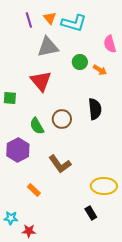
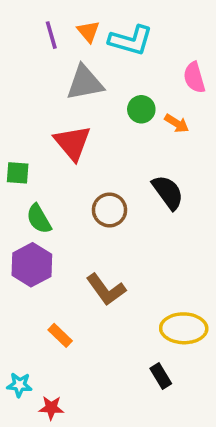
black semicircle: (95, 109) -> (168, 192), turned -30
green semicircle: (37, 126) -> (39, 219), moved

